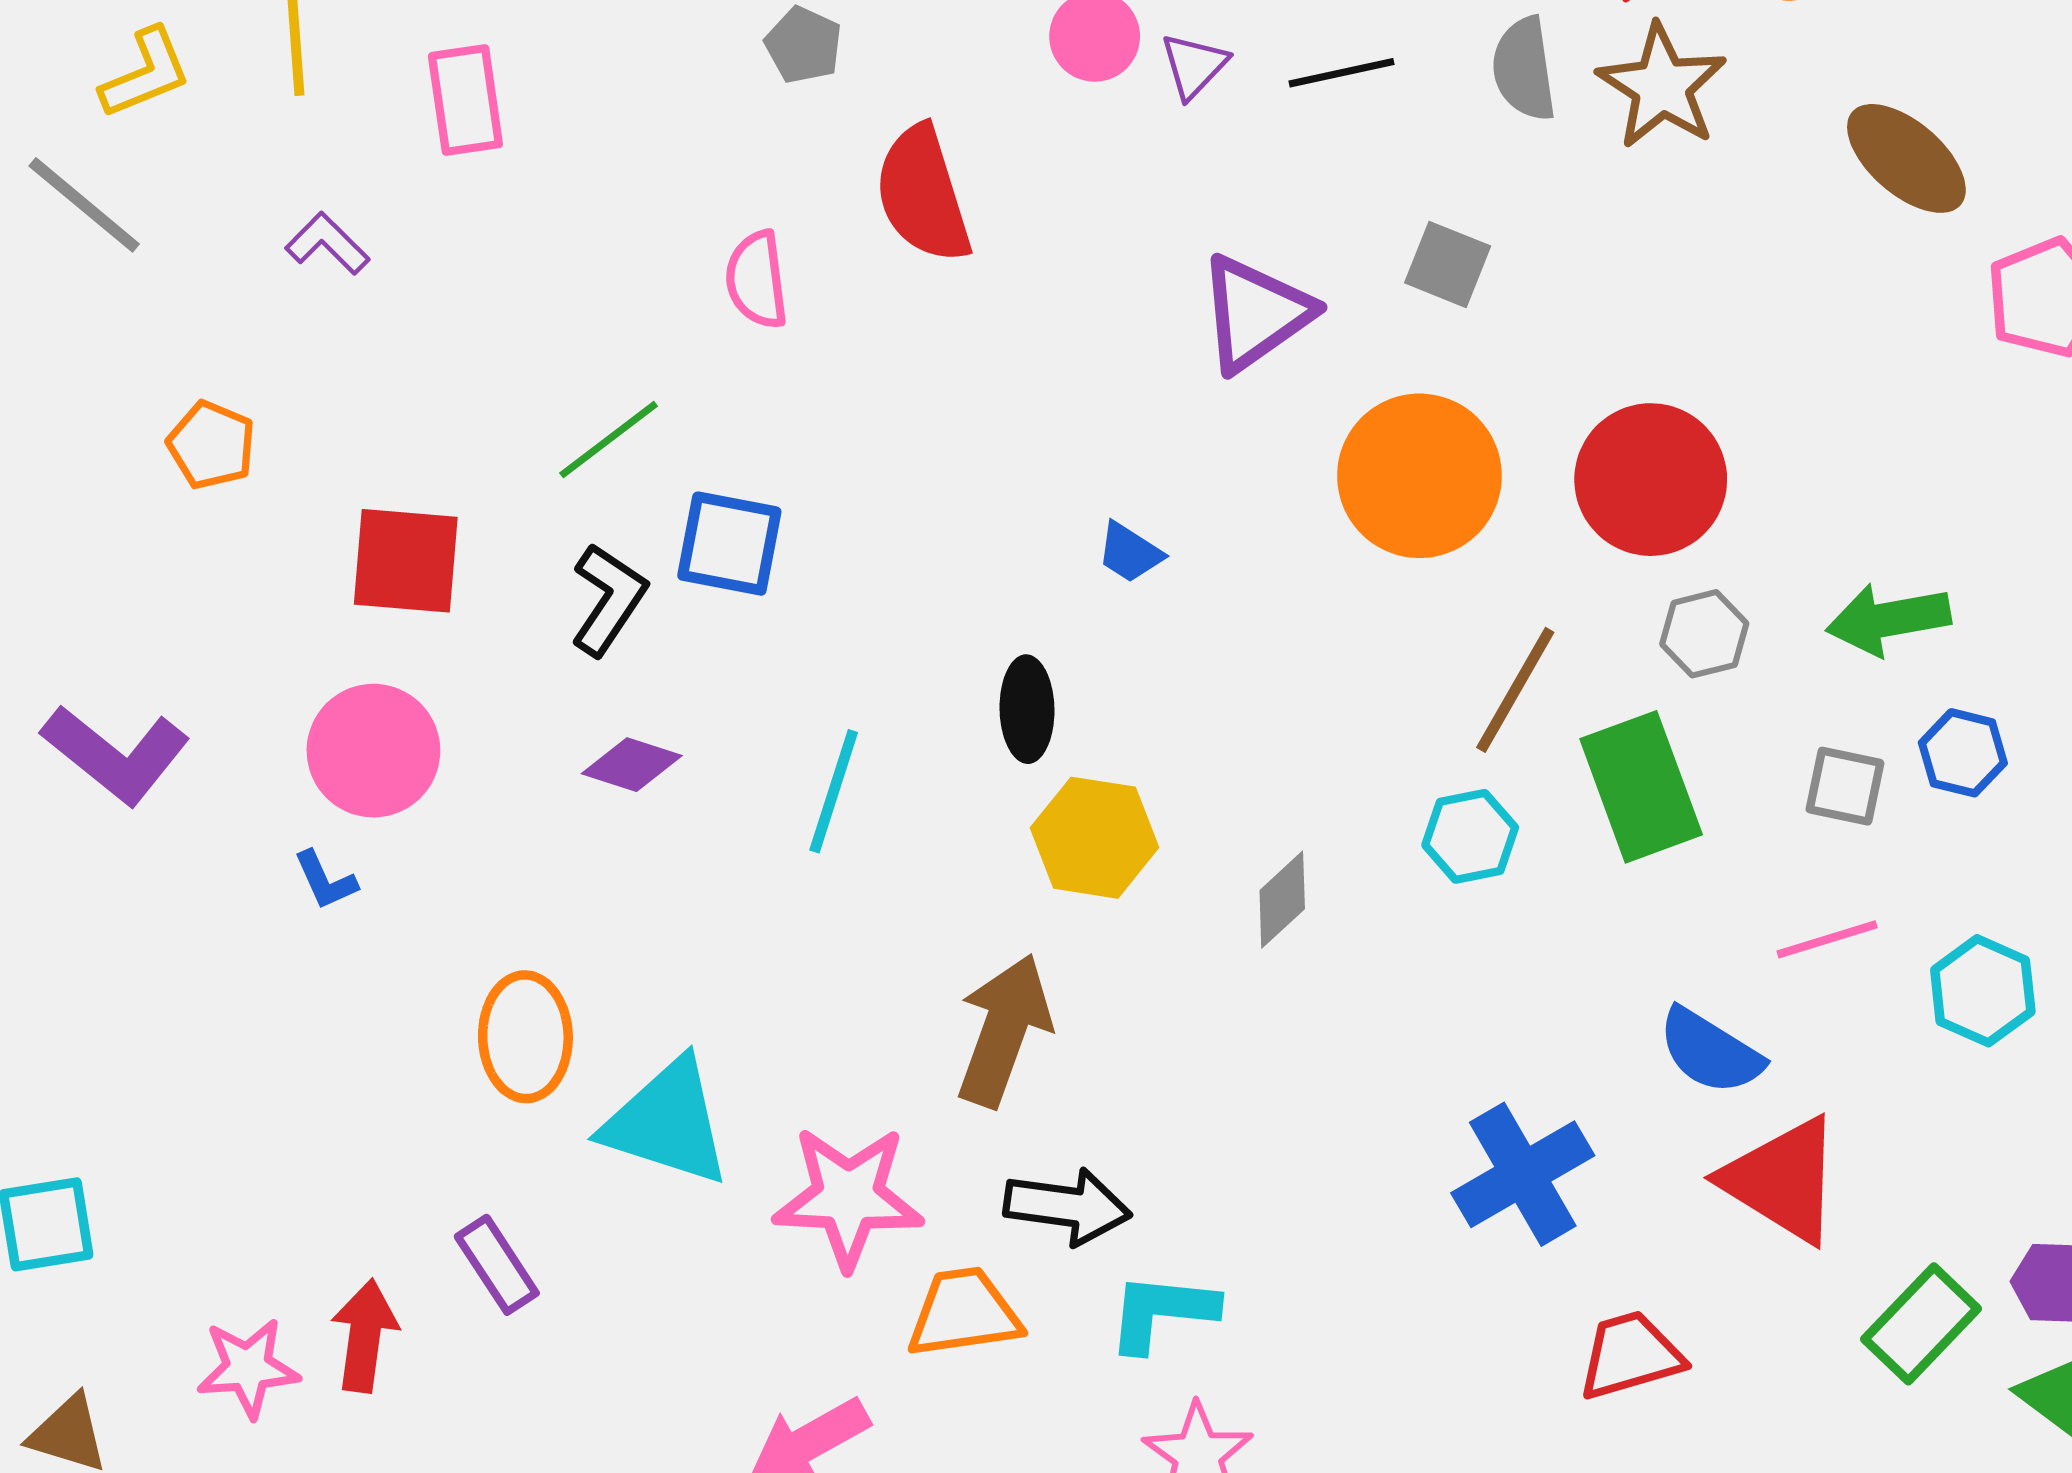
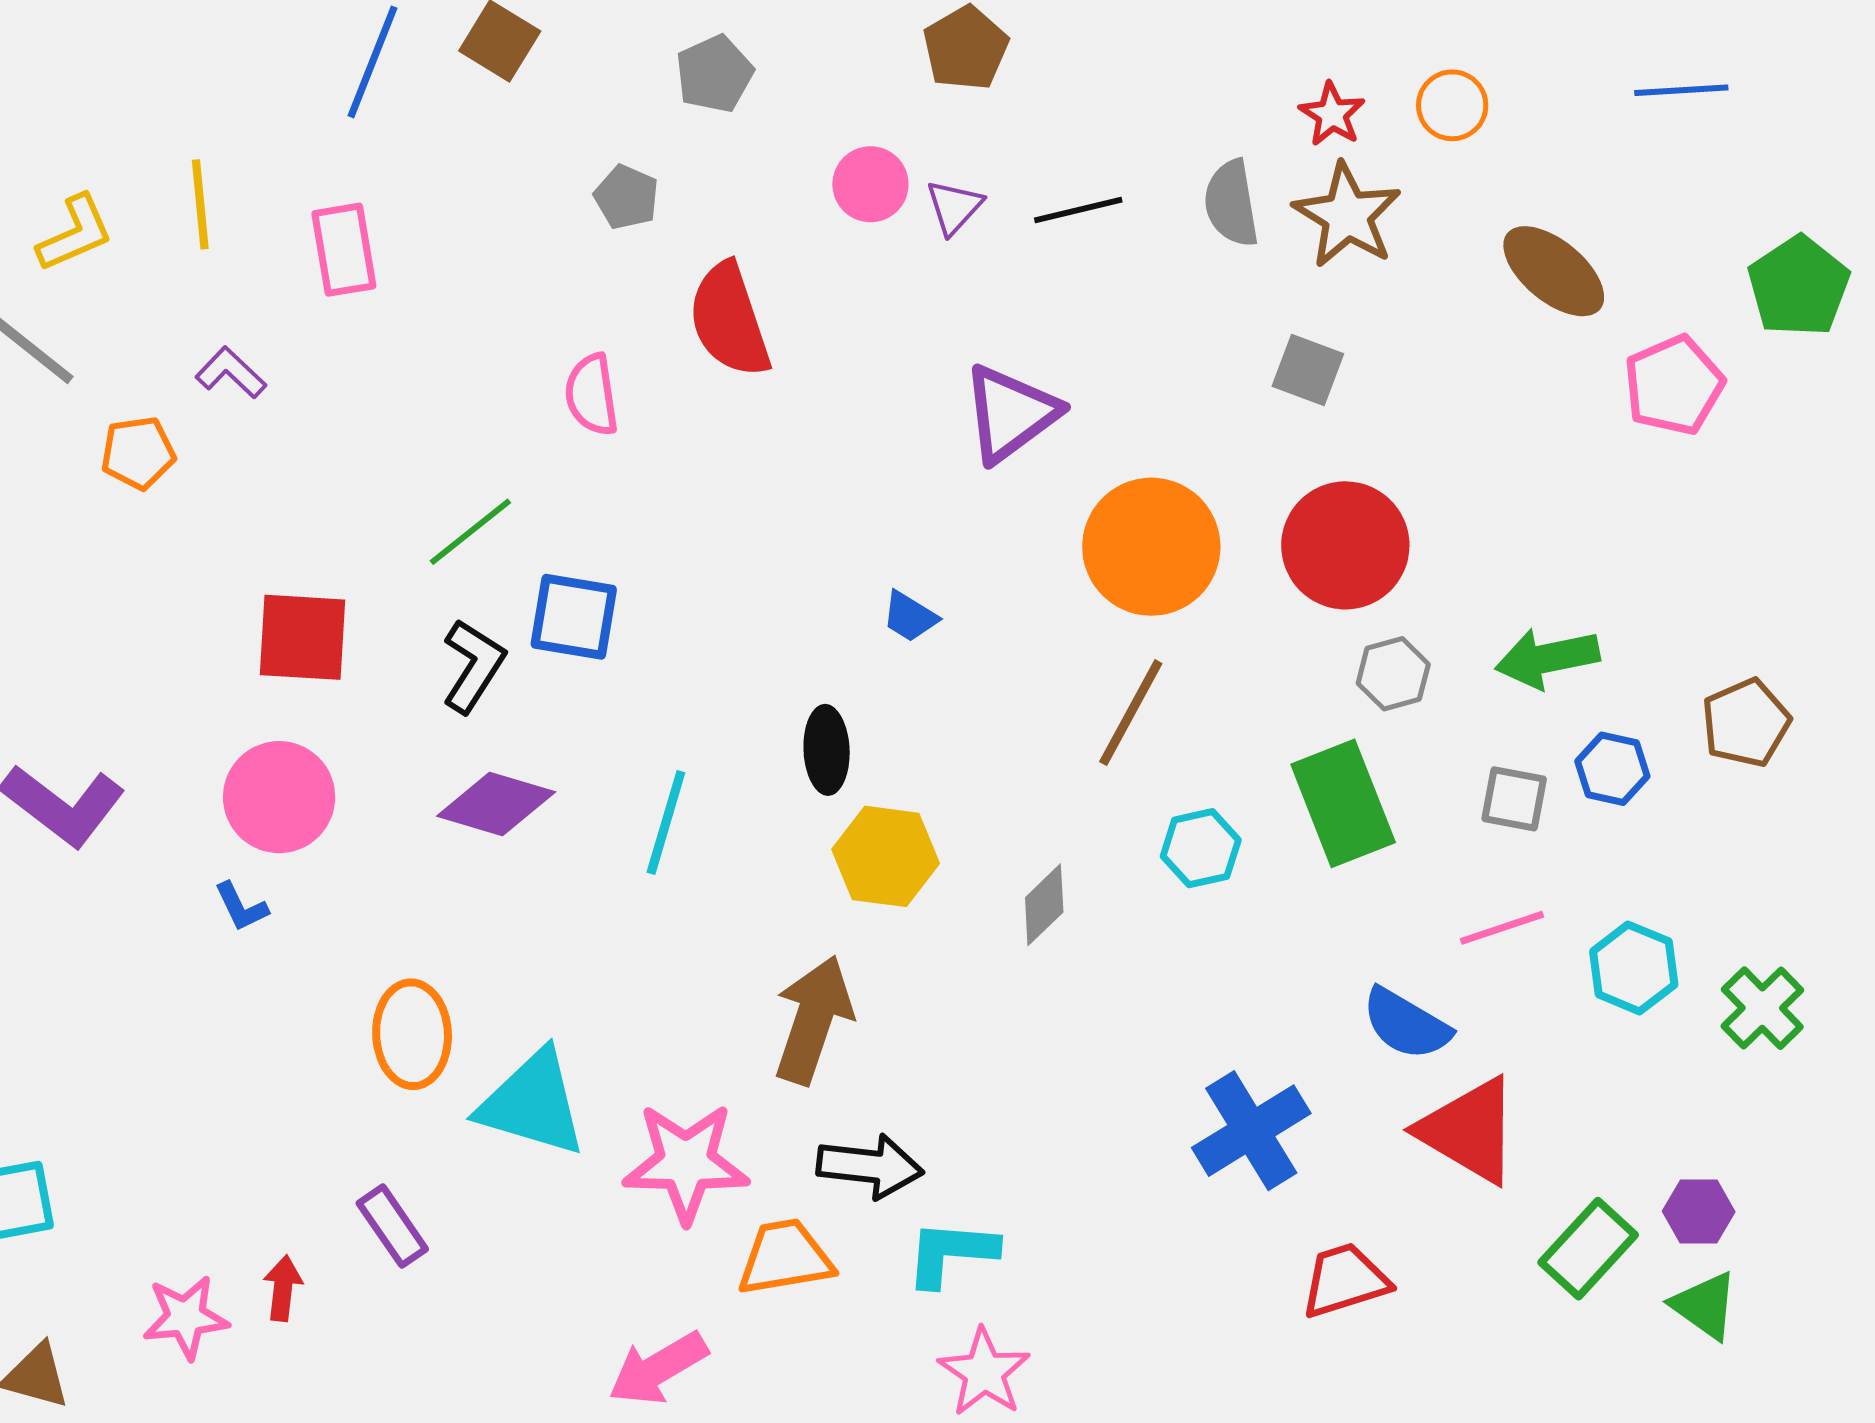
gray square: (1448, 264) -> (1308, 370), moved
orange pentagon: (211, 445) -> (138, 453), moved, turned -30
brown line: (1515, 690) -> (1131, 713), moved
purple diamond: (632, 765) -> (496, 804), size x1.4
red arrow: (365, 1336) -> (283, 1288), size x0.7

